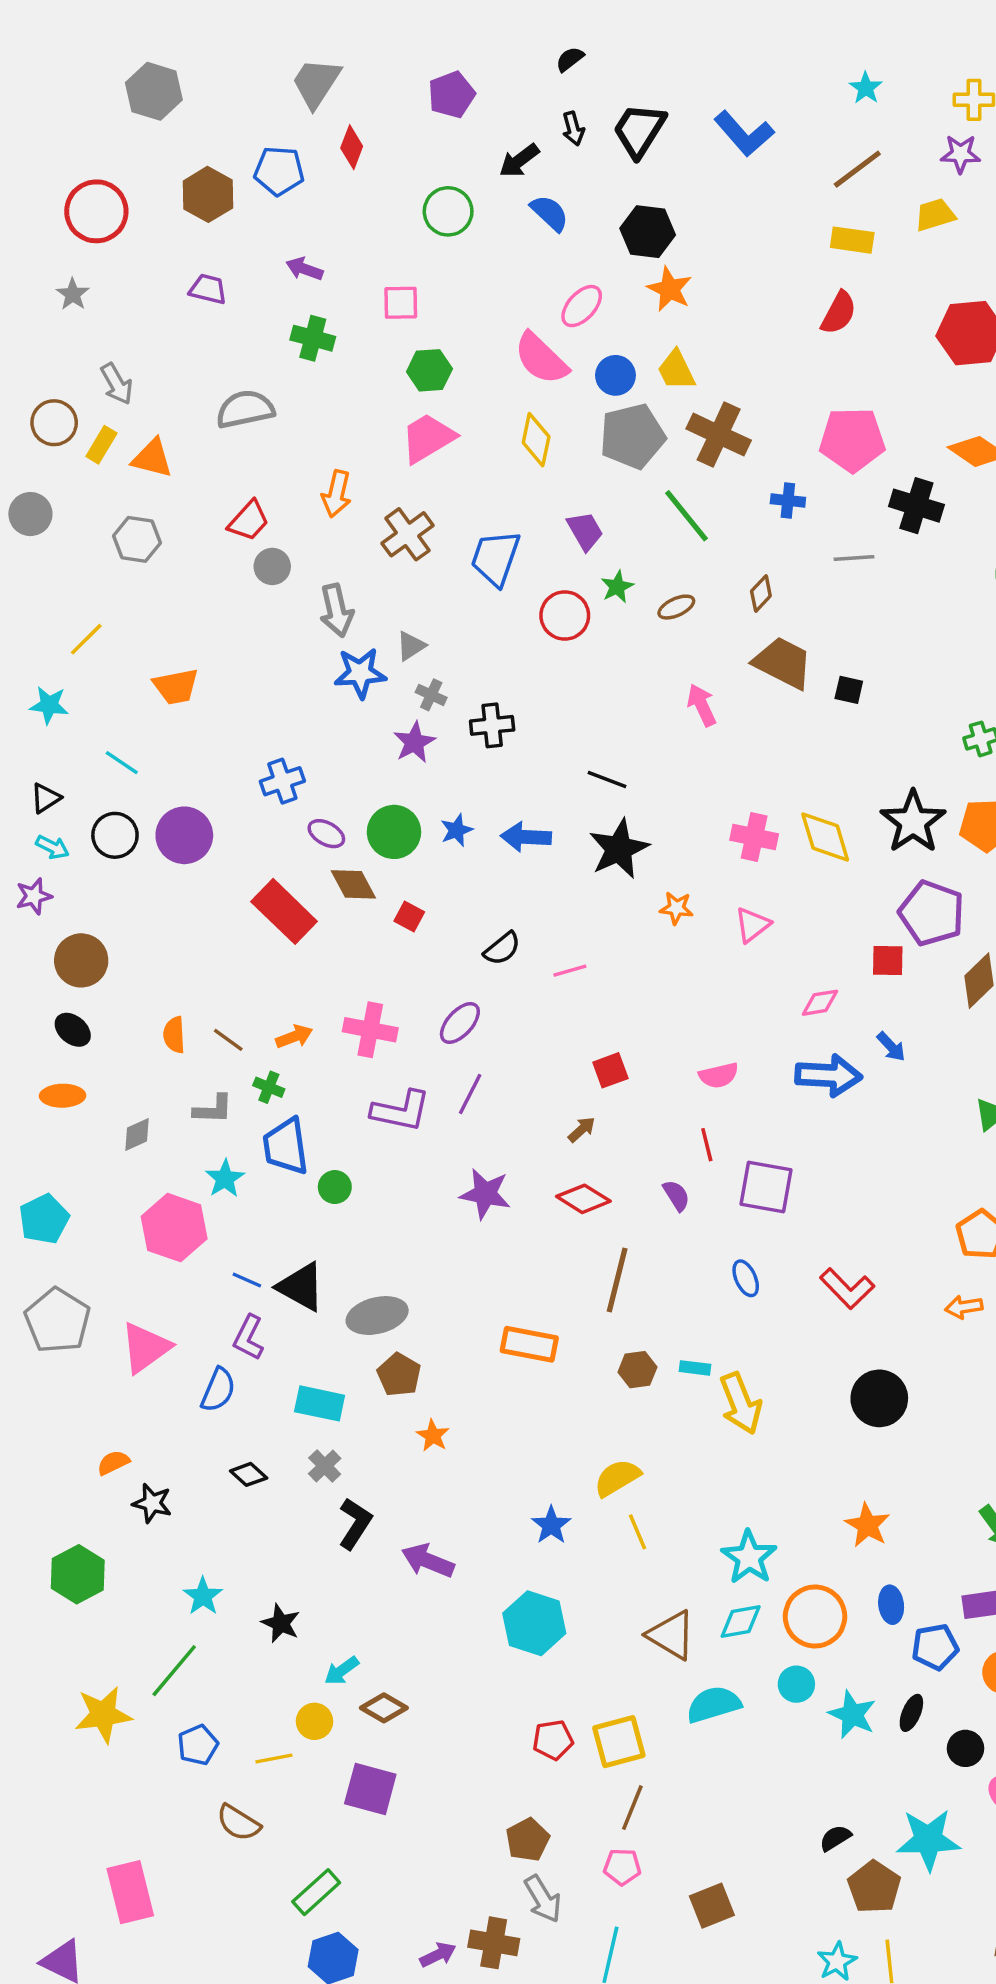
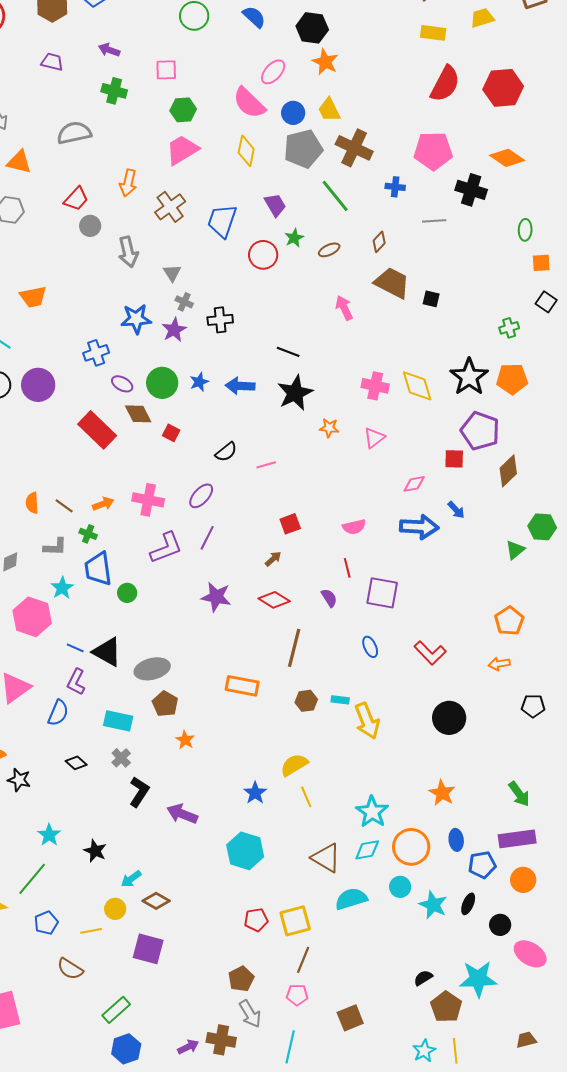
red semicircle: (839, 313) -> (445, 84), moved, size x1.4
gray triangle: (411, 646) -> (172, 273), turned -30
blue star: (360, 673) -> (136, 319), moved
purple L-shape: (401, 1111) -> (166, 548), turned -33

